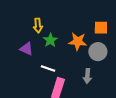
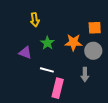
yellow arrow: (38, 25) -> (35, 20), moved

